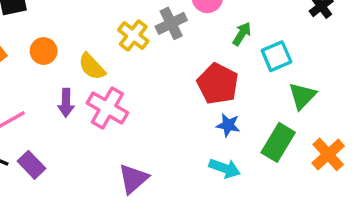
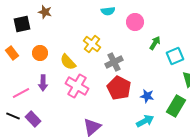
gray cross: (171, 23) -> (114, 62), moved
red pentagon: (218, 84) -> (119, 88), moved
purple arrow: (66, 103) -> (43, 83), moved
cyan arrow: (225, 168) -> (145, 121), turned -48

